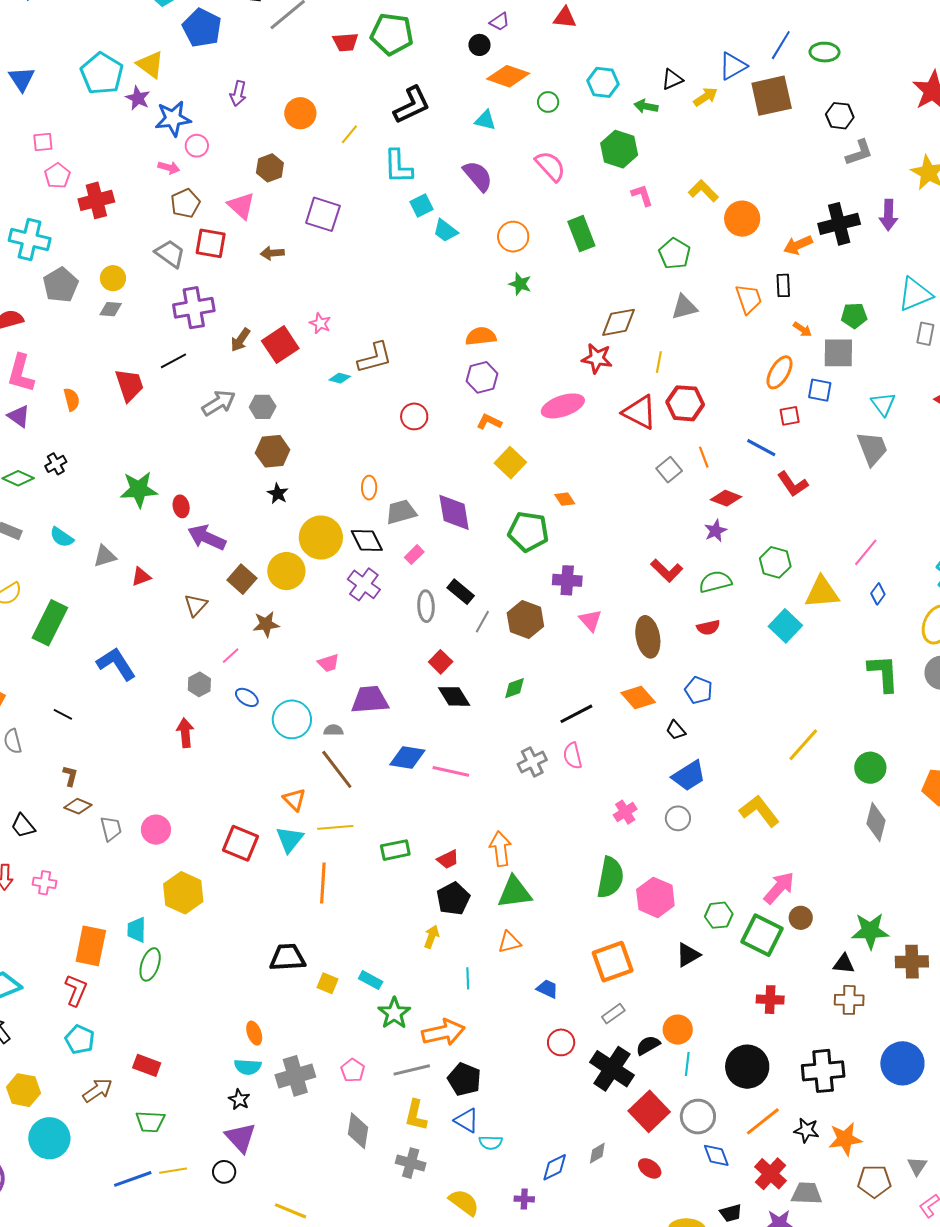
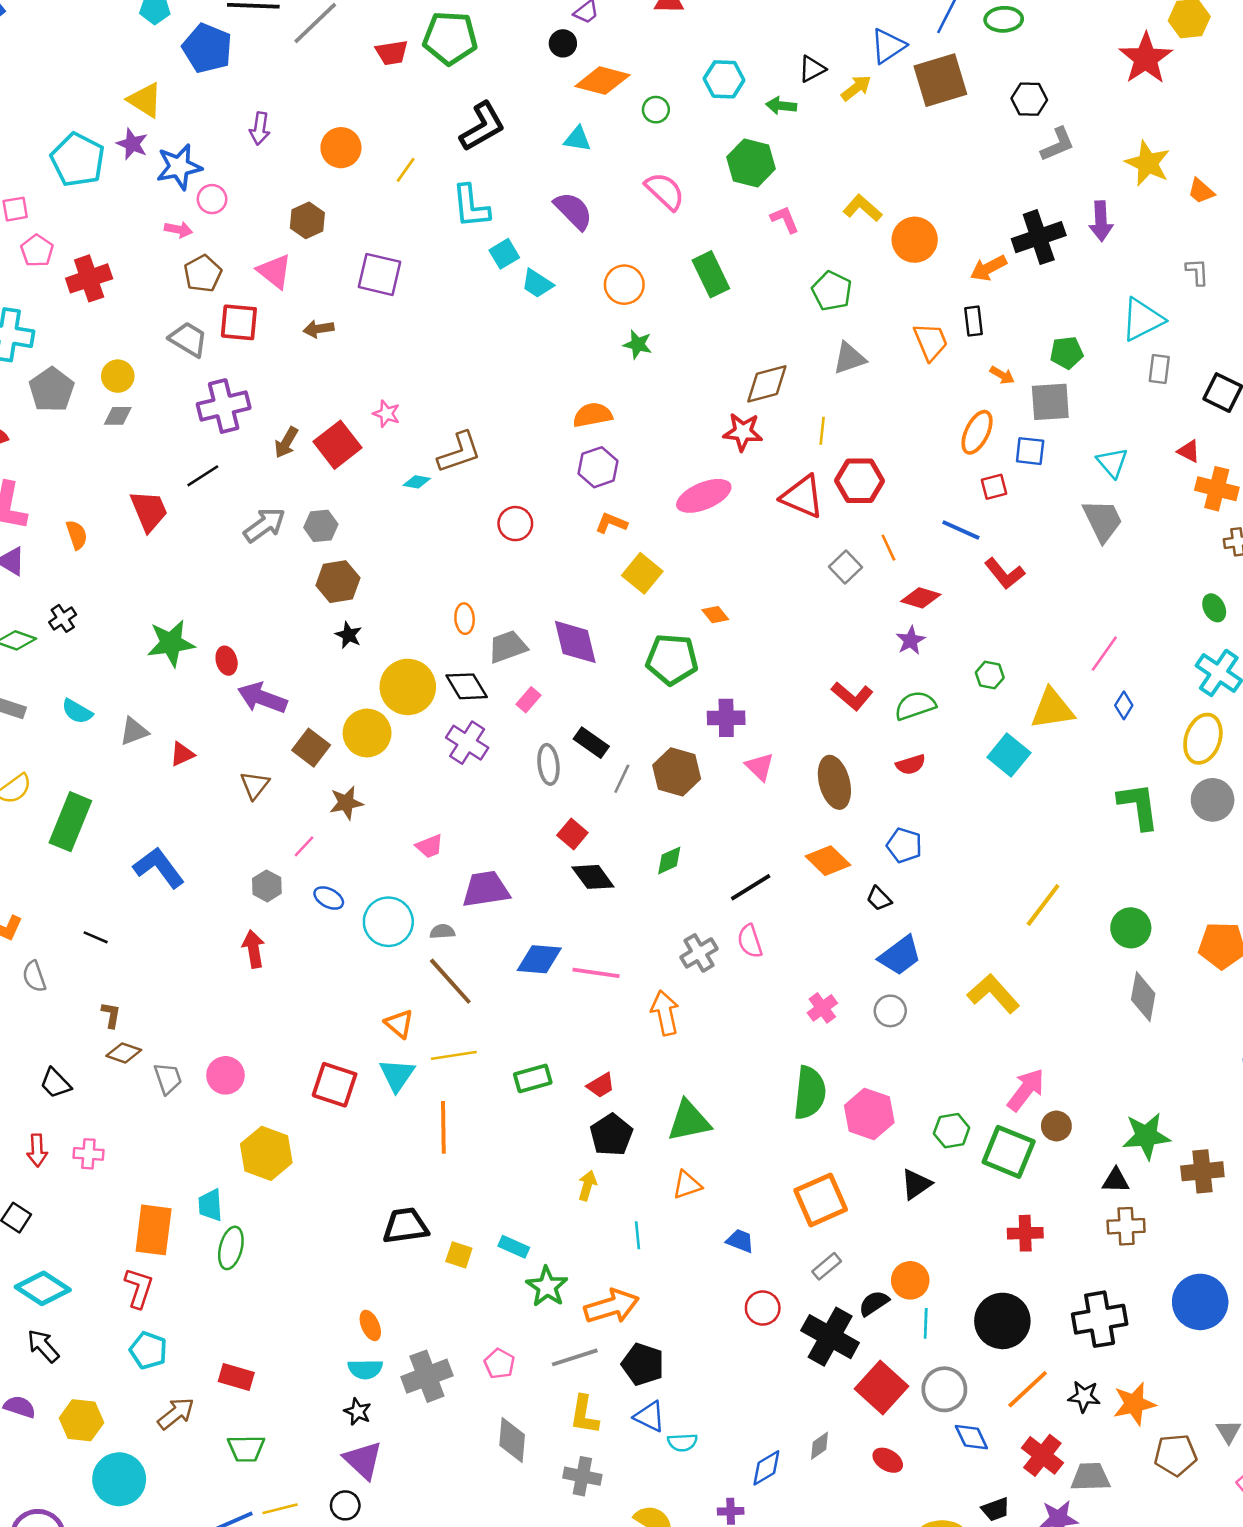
cyan pentagon: (102, 74) -> (78, 160), moved
green hexagon: (775, 562) -> (990, 675), size x0.7
orange arrow: (500, 849) -> (665, 1013), moved

